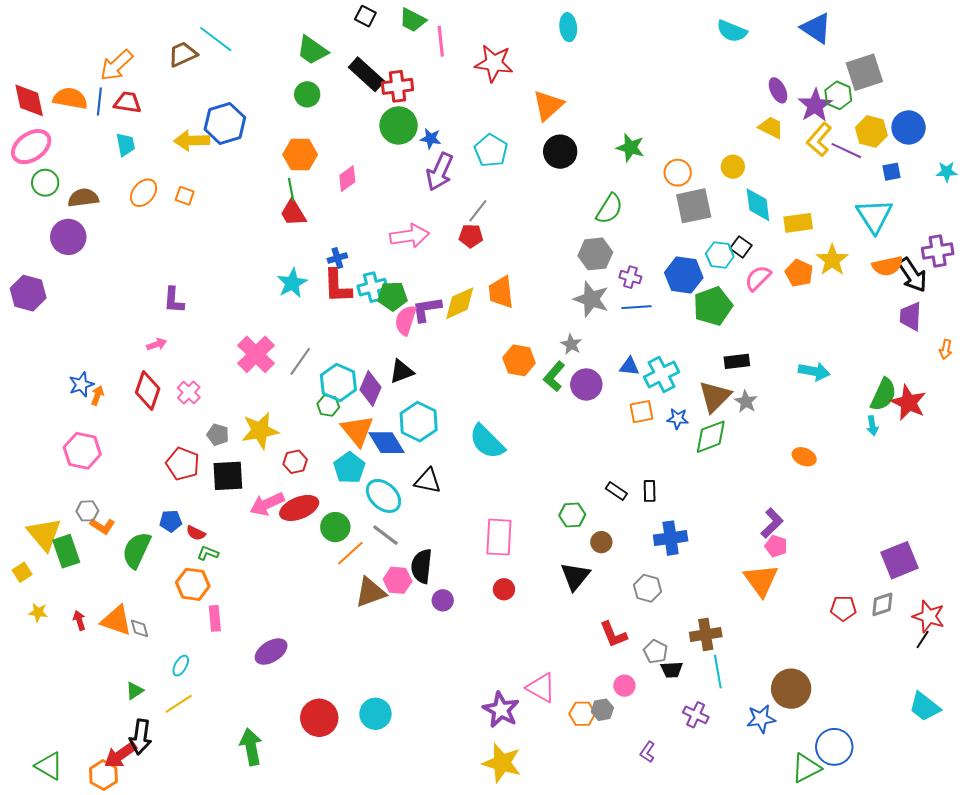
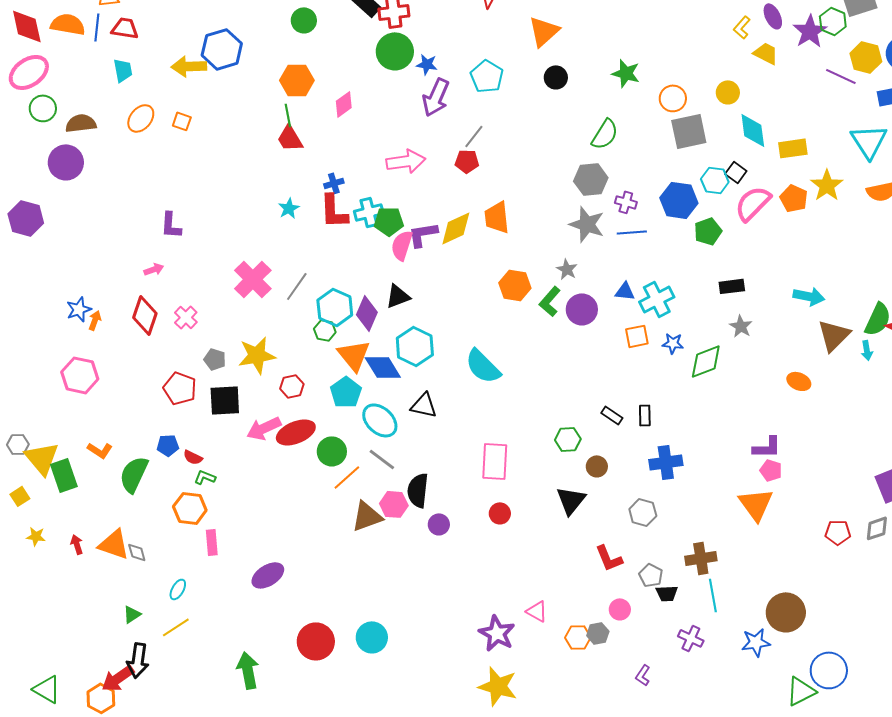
yellow L-shape: (819, 140) -> (742, 27), moved, size x0.7
black circle: (560, 152) -> (556, 77), size x0.7
pink semicircle: (758, 278) -> (753, 203), size x1.4
cyan star: (292, 283) -> (289, 208), size x0.7
green pentagon: (713, 306) -> (708, 231), size x0.7
brown triangle: (715, 397) -> (834, 335), moved
gray hexagon: (87, 511) -> (18, 444), moved
purple L-shape: (772, 523) -> (767, 447), turned 44
pink triangle: (541, 688) -> (537, 611), size x0.7

